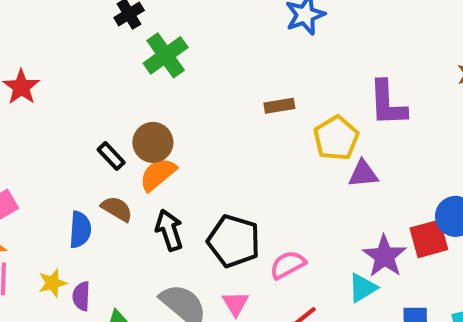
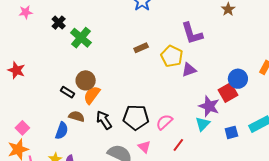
blue semicircle: (80, 230) -> (62, 131), turned 30

